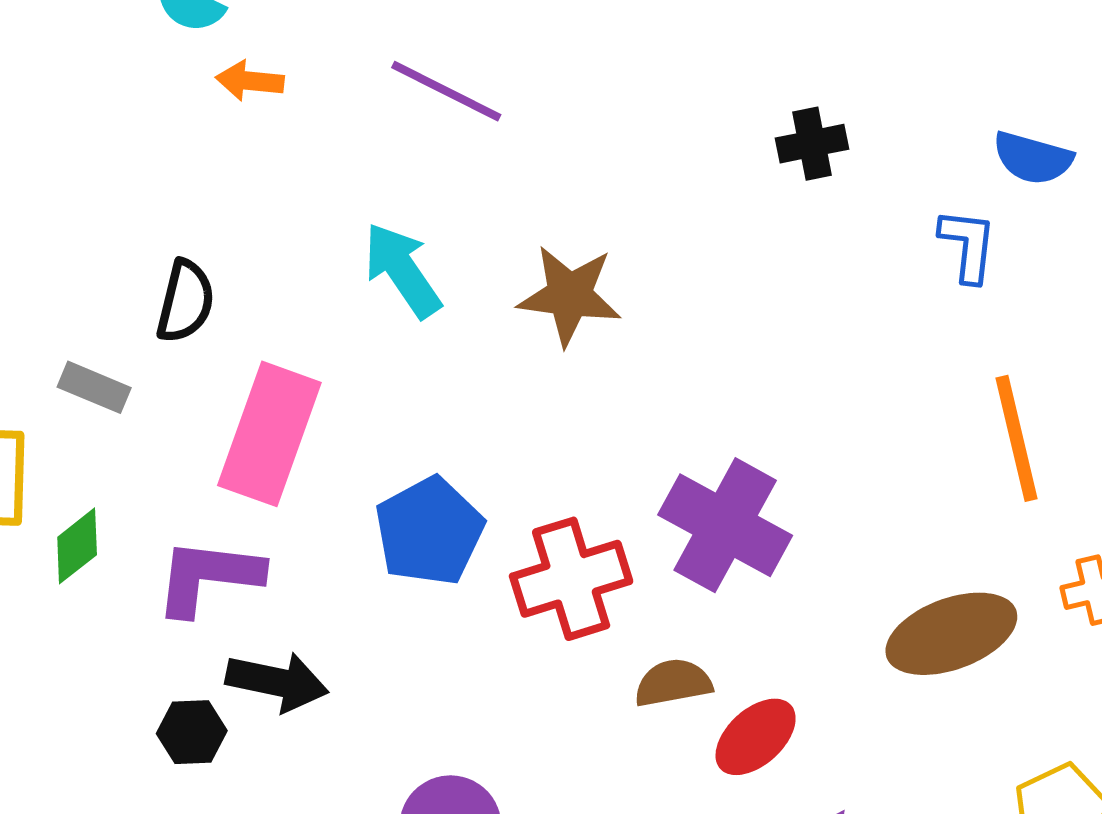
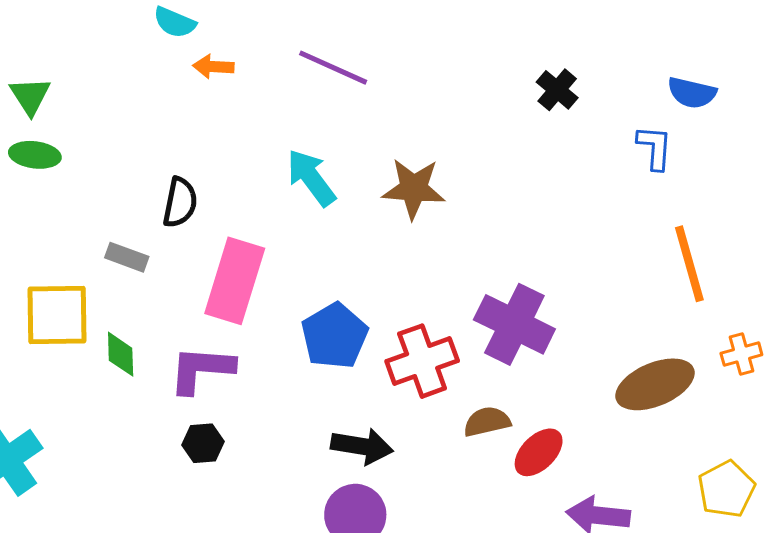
black cross: (812, 144) -> (557, 90), turned -36
green diamond: (77, 546) -> (121, 354), turned -51
black arrow: (277, 682) -> (362, 446), moved
black hexagon: (192, 732) -> (203, 443), moved

